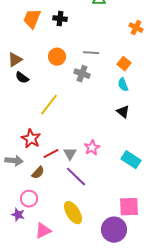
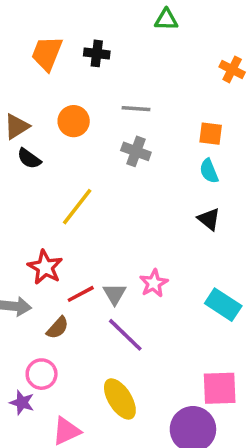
gray line: (91, 53) -> (136, 109), moved
orange circle: (57, 57) -> (74, 121), moved
orange square: (124, 64) -> (211, 134), turned -32

